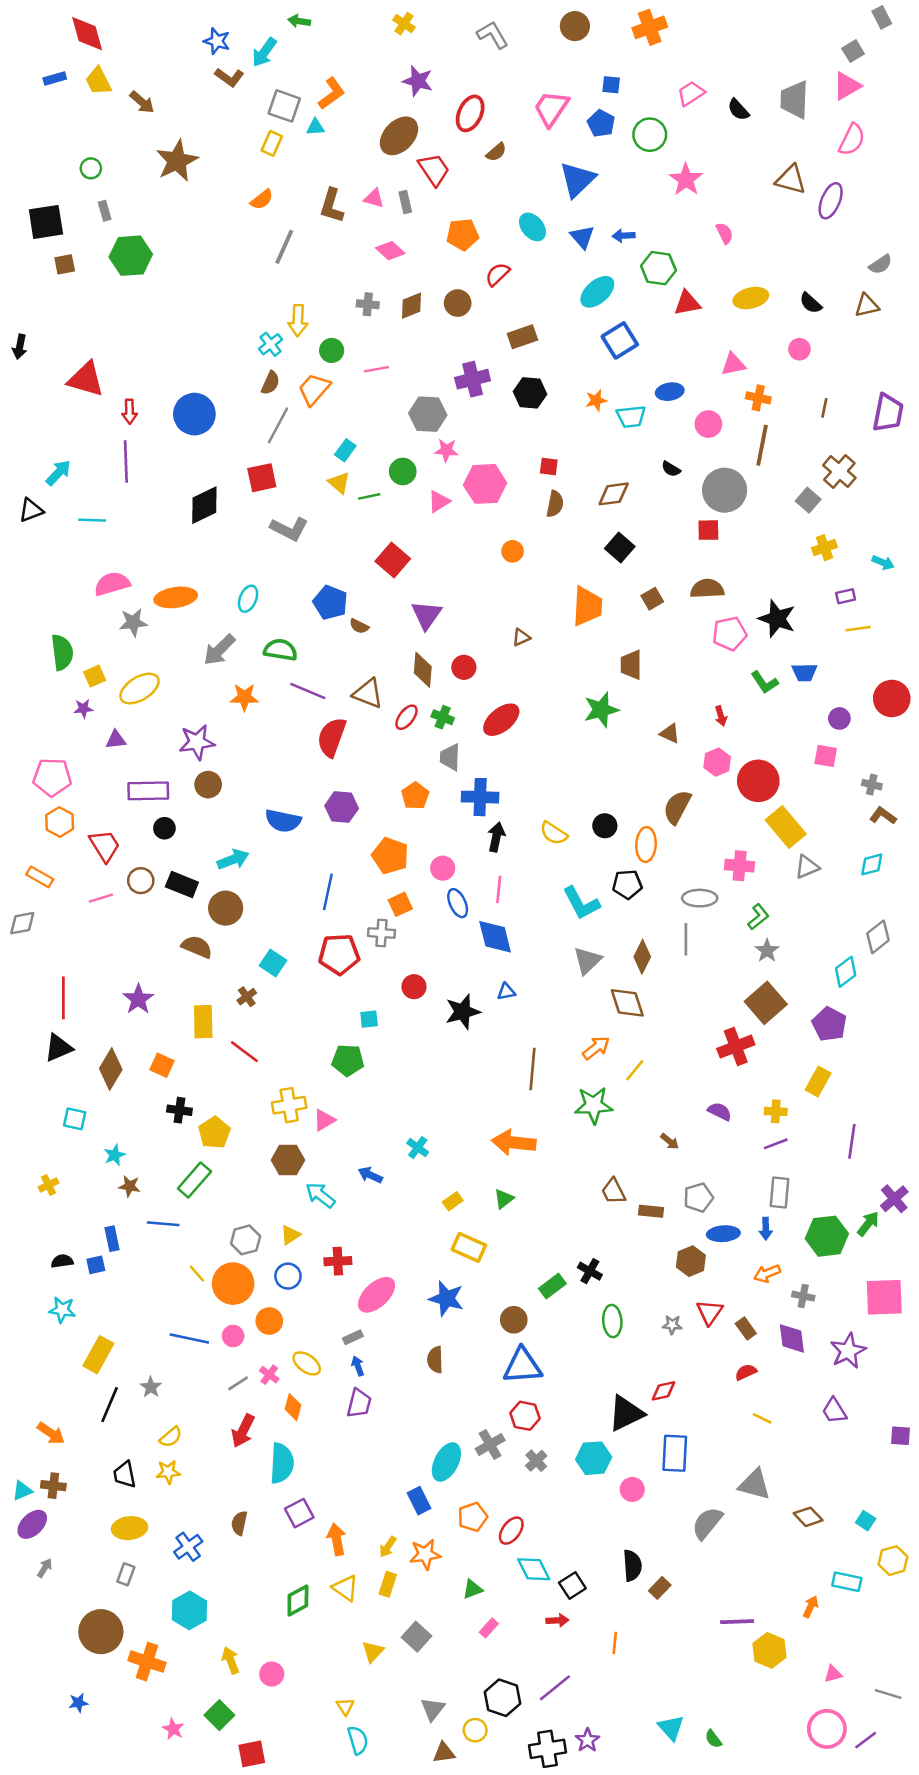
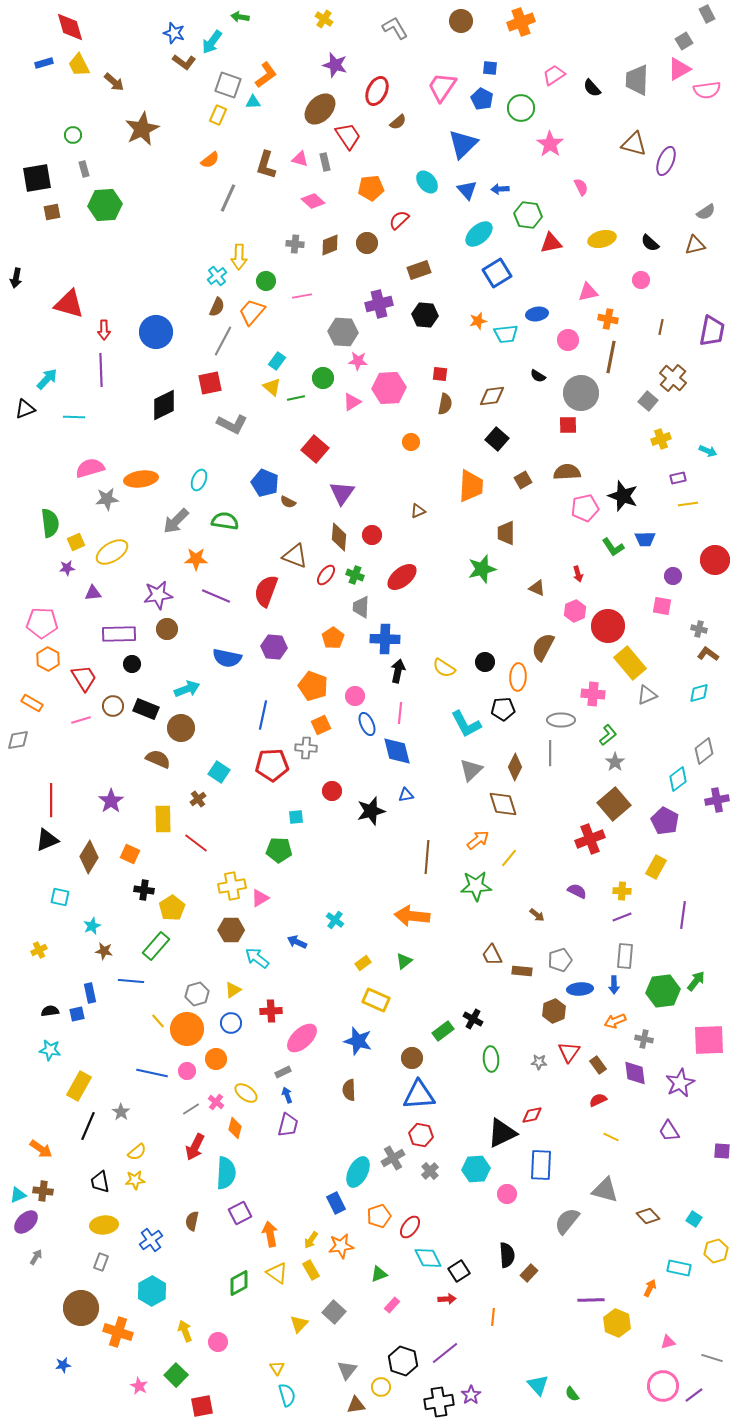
pink semicircle: (852, 140) -> (707, 90), moved, turned 56
purple line: (308, 691) -> (216, 596), moved
purple cross: (894, 1199) -> (717, 800), moved, turned 30
yellow rectangle: (388, 1584) -> (311, 1270), turned -48

